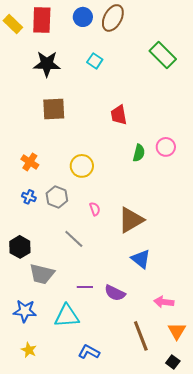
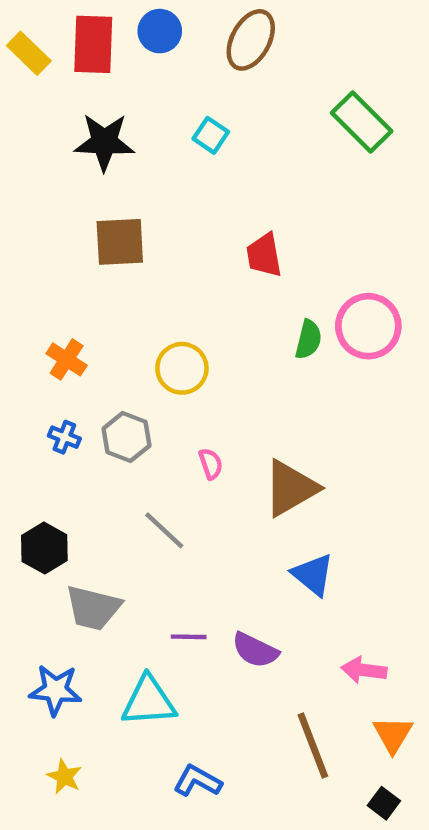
blue circle: (83, 17) -> (160, 31), moved
pink circle: (166, 147) -> (368, 326), size x1.5

